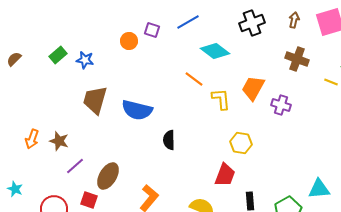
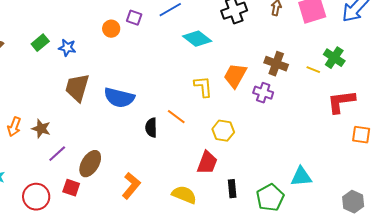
brown cross: (297, 59) -> (276, 64), moved
orange line: (194, 79) -> (176, 117), moved

